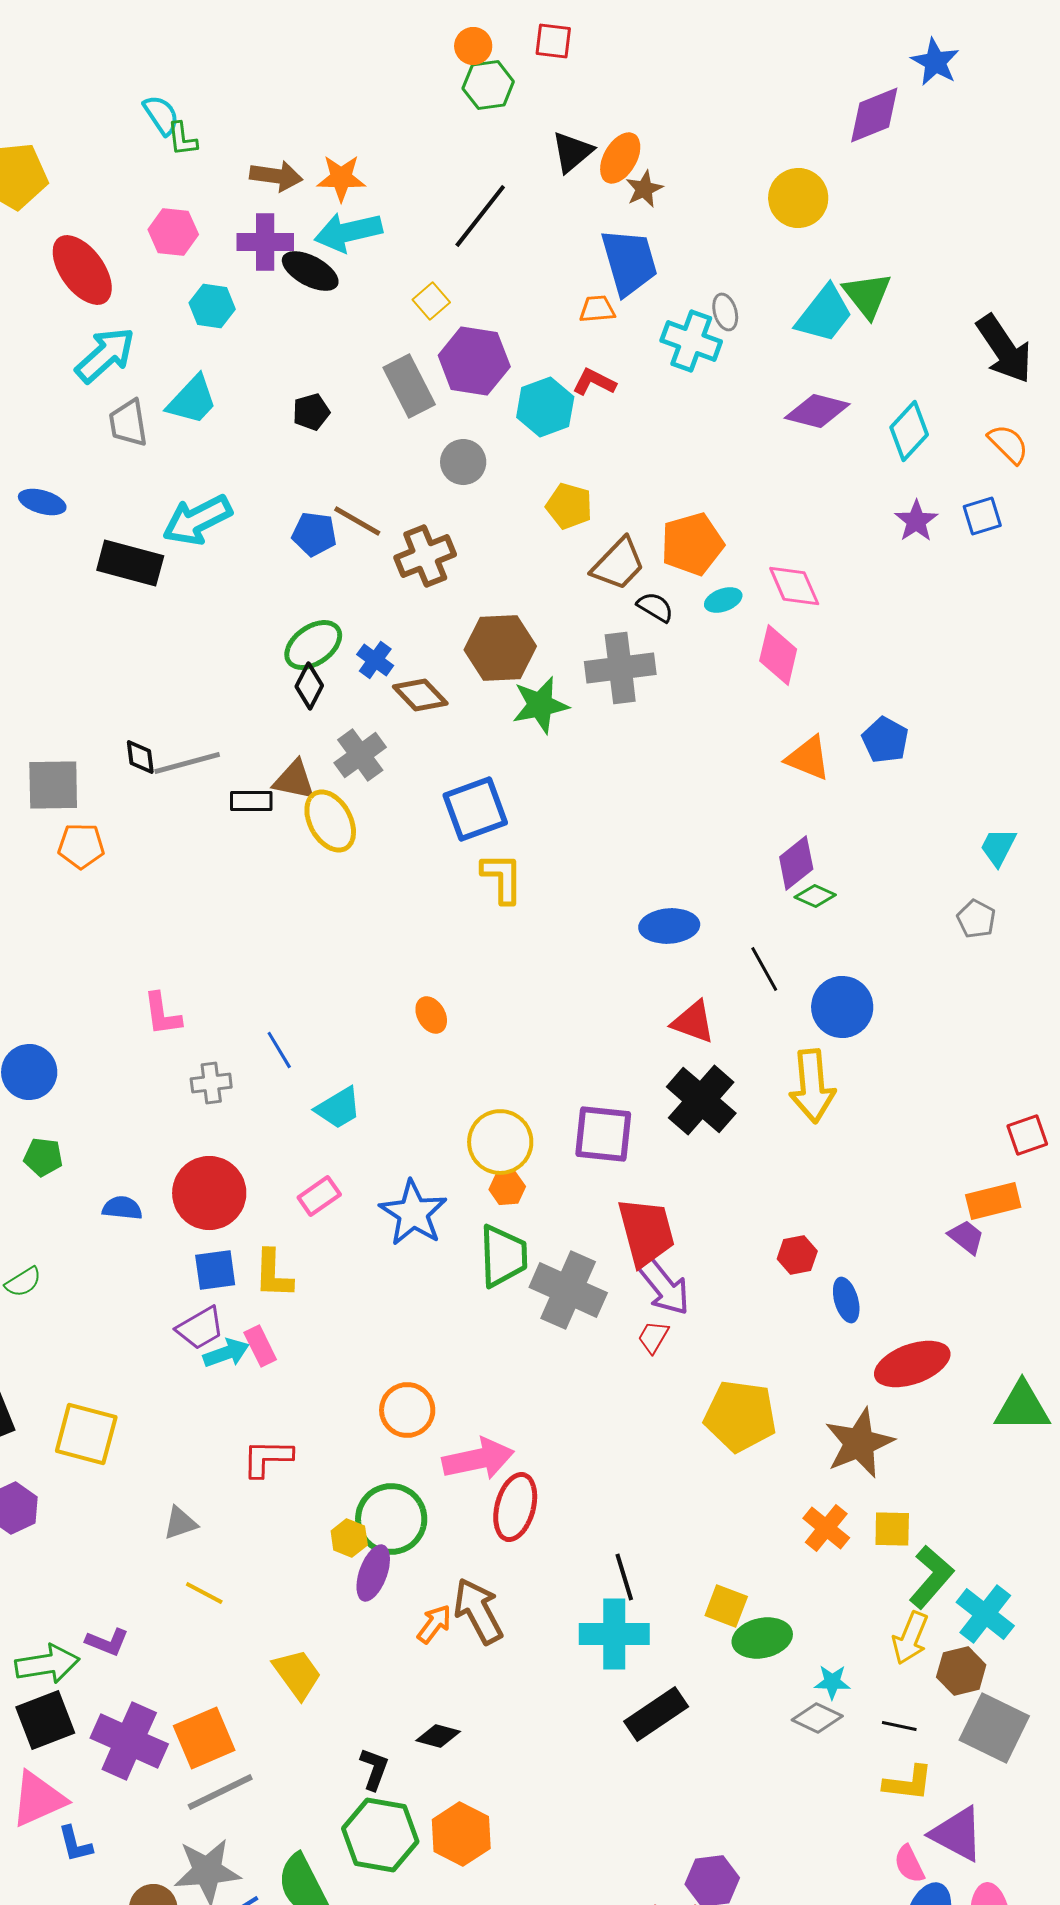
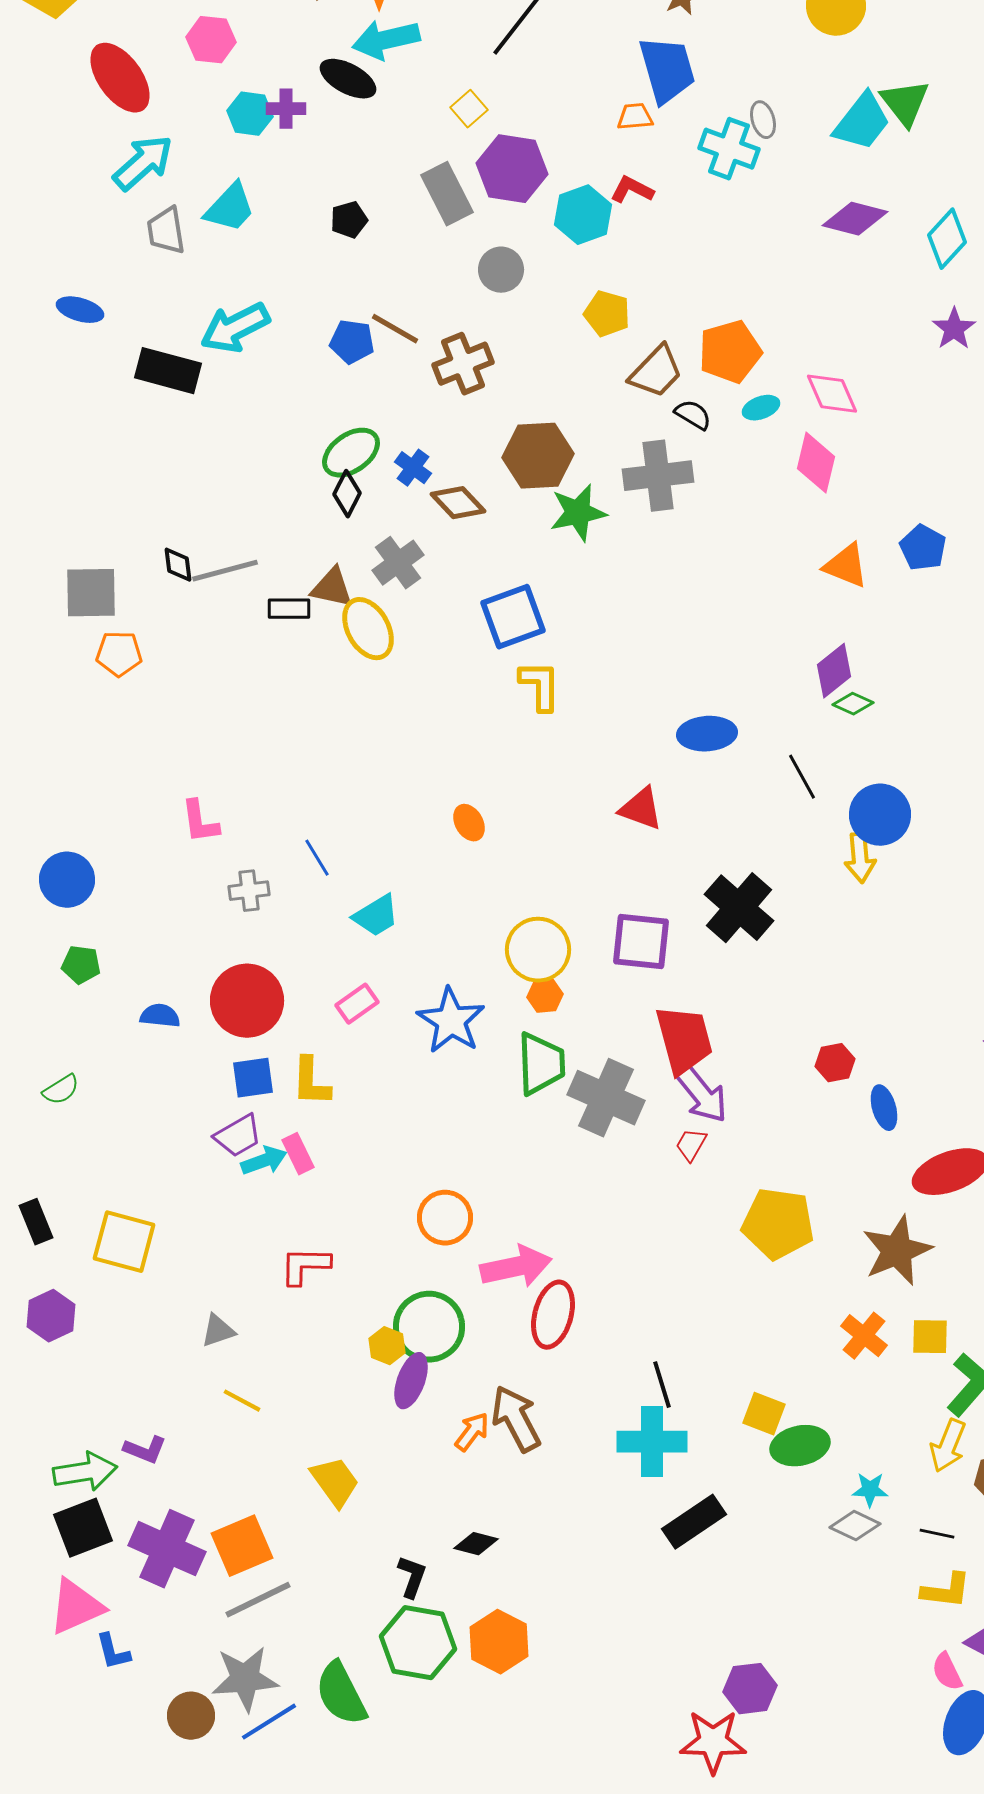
purple cross: (265, 242) -> (286, 109), moved, size x0.7
red triangle: (693, 1022) -> (641, 809), moved
yellow arrow: (812, 1086) -> (860, 858), moved, size x0.7

